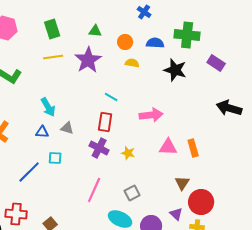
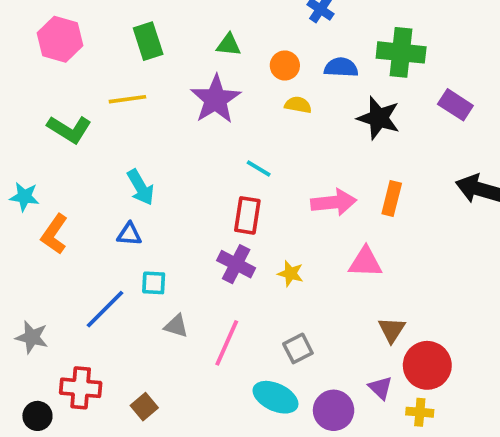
yellow line: (53, 57) -> (127, 99), moved
gray triangle: (67, 128) -> (176, 326), moved
orange rectangle: (193, 148) -> (392, 199), moved, turned 30

